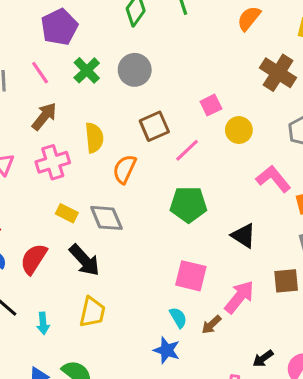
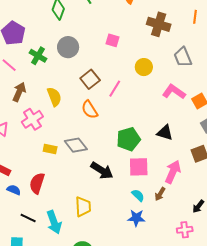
pink square: (211, 105) -> (113, 40), moved, turned -32
orange semicircle: (125, 169) -> (90, 110), moved, turned -42
green pentagon: (188, 204) -> (128, 139), moved
black arrow: (84, 260) -> (102, 170), moved
cyan arrow: (43, 323) -> (54, 222), size x1.6

